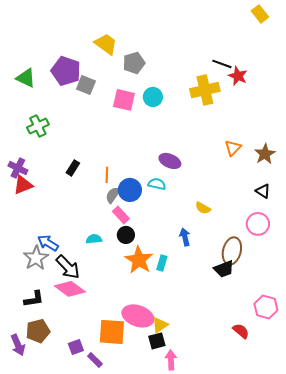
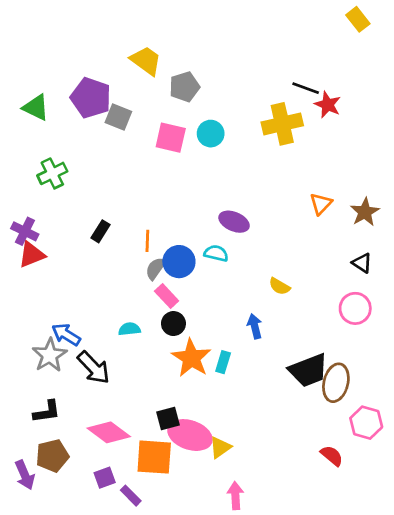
brown ellipse: (232, 251) -> (336, 383), moved
black trapezoid: (224, 269) -> (308, 370), size x1.4
pink diamond: (70, 289) -> (109, 432), moved
black square: (157, 341) -> (168, 419), moved

